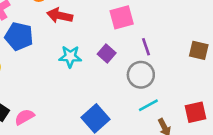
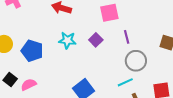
blue pentagon: (19, 36) -> (32, 51), moved
gray circle: (141, 75) -> (136, 61), moved

